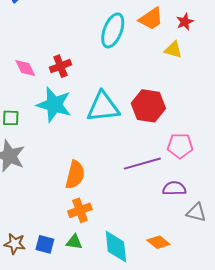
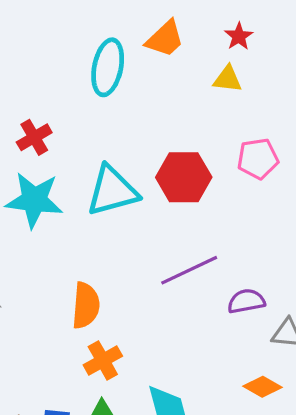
red star: (185, 22) -> (239, 36), moved
yellow triangle: (173, 50) -> (228, 79), moved
pink pentagon: (180, 146) -> (258, 159), moved
orange diamond: (158, 242) -> (263, 387), moved

